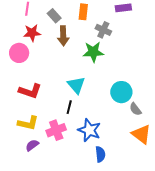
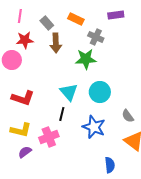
orange rectangle: (83, 12) -> (76, 19), turned -70
cyan circle: (121, 92) -> (100, 92), moved
blue star: (89, 130) -> (94, 127), moved
blue semicircle: (100, 154) -> (110, 165), moved

